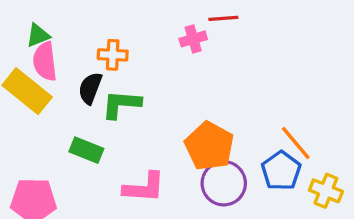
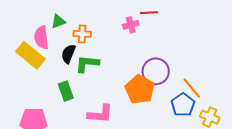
green triangle: (38, 35) -> (58, 21), moved
green rectangle: (86, 150) -> (66, 91), turned 48
purple circle: (224, 183) -> (156, 71), moved

